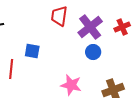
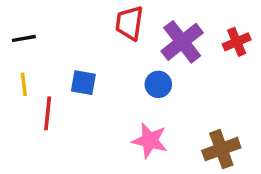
blue circle: (93, 52) -> (158, 84), moved

